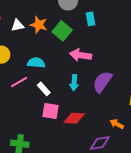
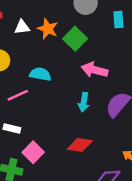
cyan rectangle: (90, 19) -> (118, 20), moved
white rectangle: (44, 89) -> (12, 129), moved, turned -40
pink square: (51, 111) -> (33, 152), moved, turned 30

